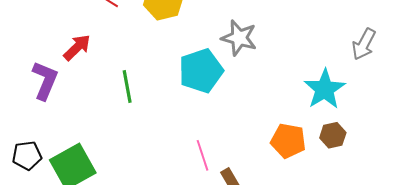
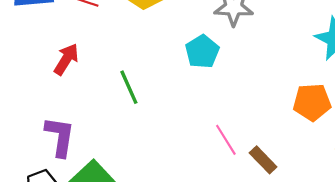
cyan pentagon: (201, 71) -> (202, 52), size x0.7
purple L-shape: (45, 80) -> (60, 137), moved

